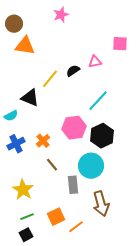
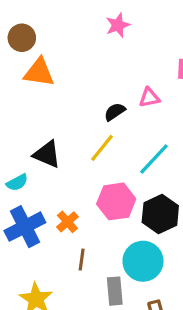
pink star: (61, 15) -> (118, 25), moved
yellow line: (50, 79) -> (102, 148), moved
blue cross: (16, 144) -> (25, 227), size x1.4
brown line: (52, 165) -> (82, 260), turned 48

